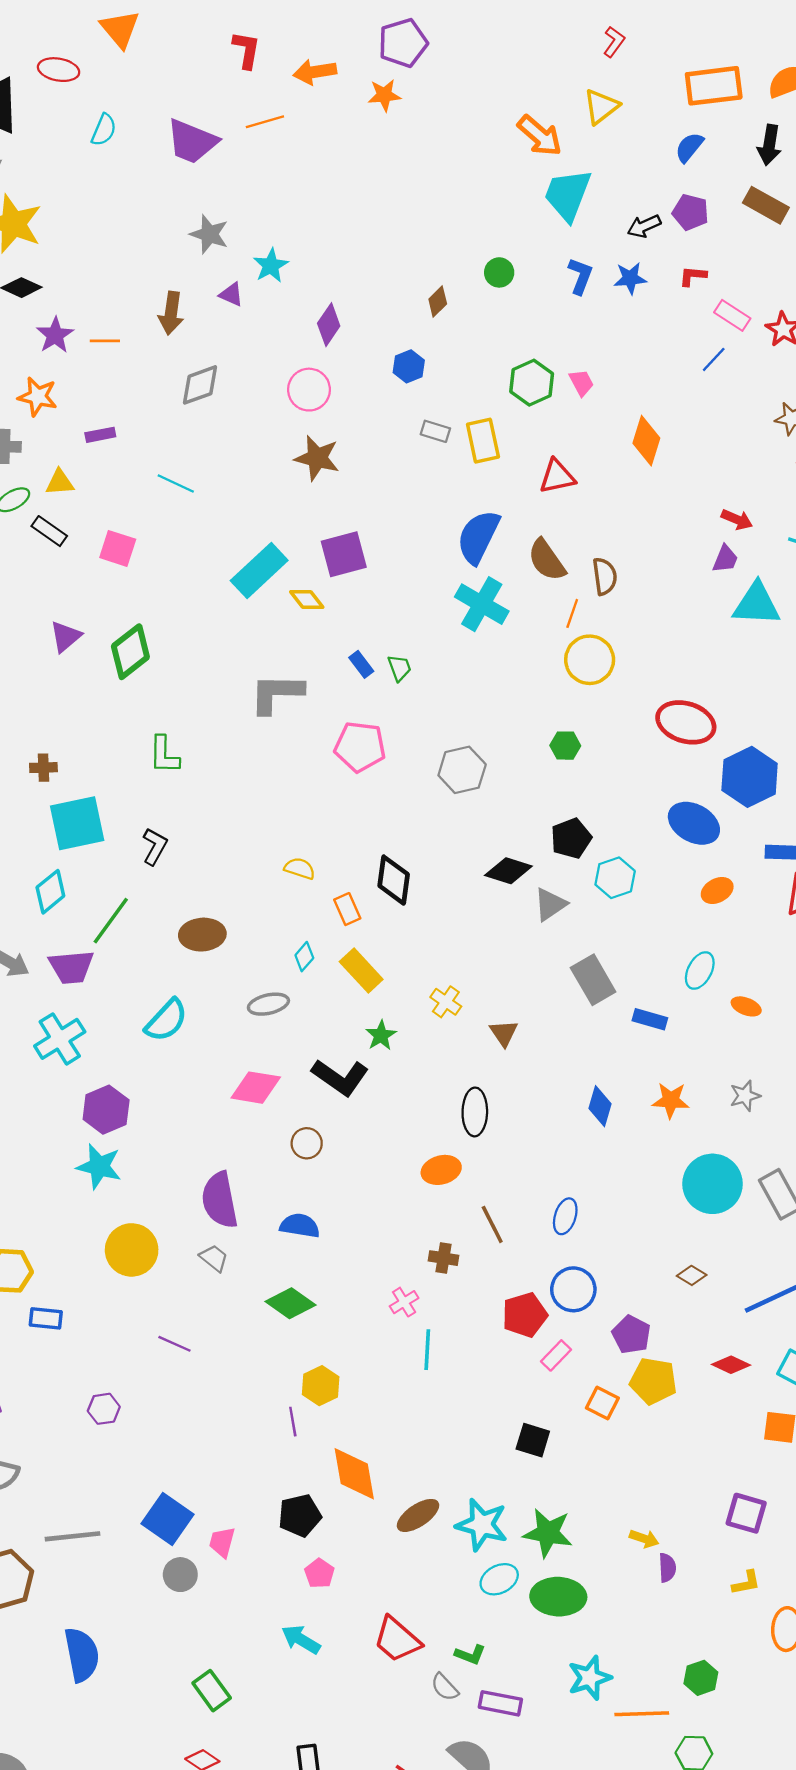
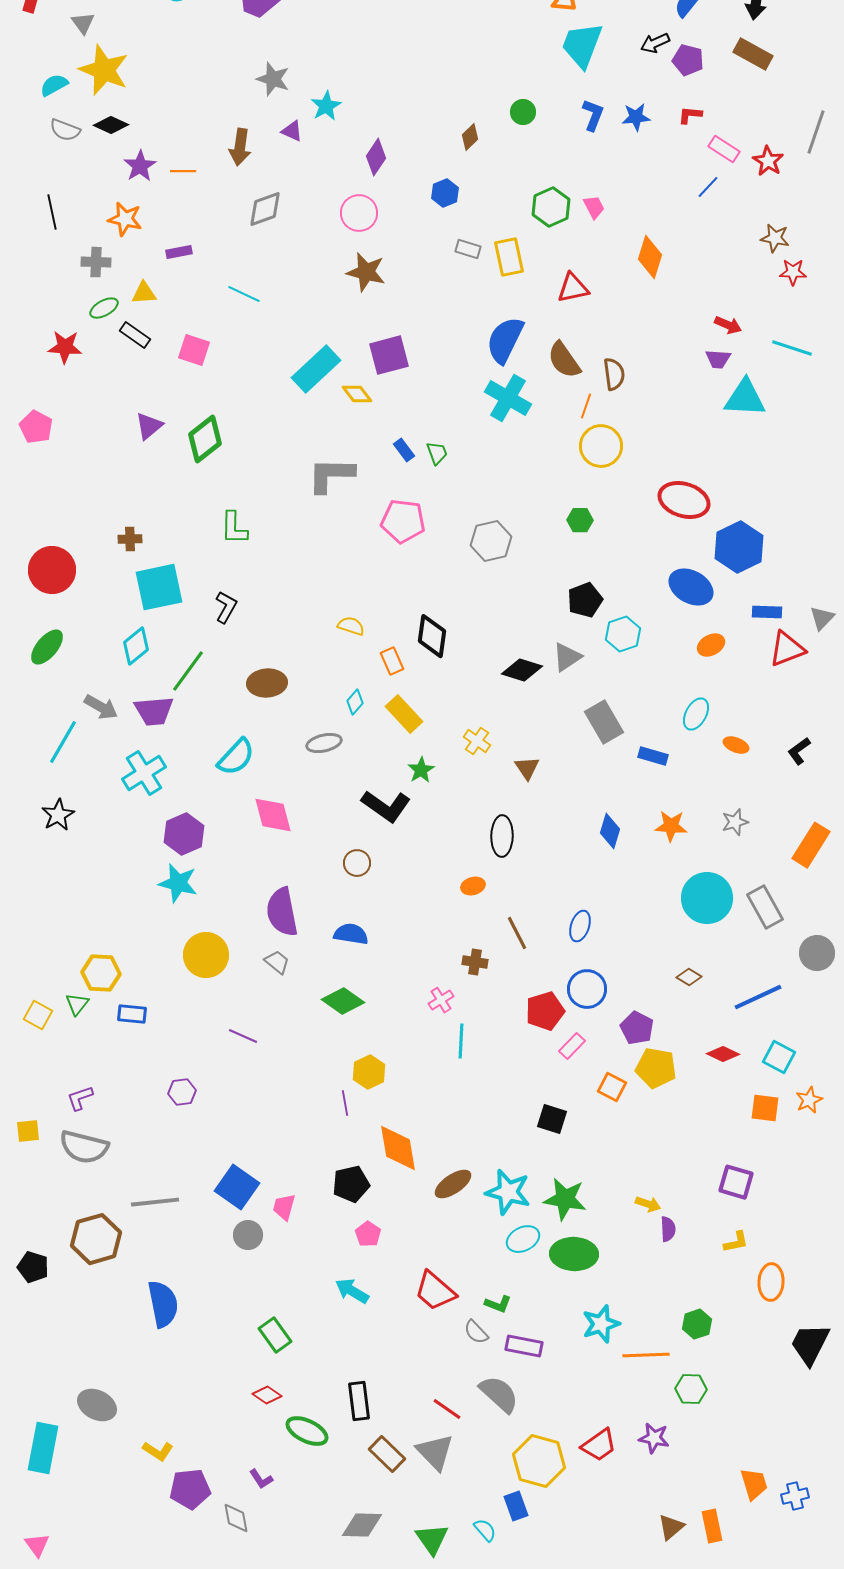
black arrow: (644, 226) -> (655, 43), moved
purple trapezoid: (725, 559) -> (718, 359), turned 72
black diamond: (508, 871) -> (522, 670), moved
pink diamond: (256, 1088) -> (273, 815), moved, turned 66
orange ellipse: (441, 1170) -> (473, 886), size x0.7

